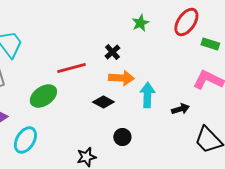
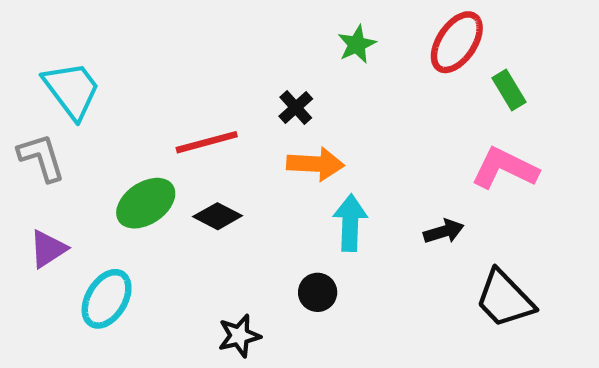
green rectangle: (210, 44) -> (509, 90), turned 42
cyan arrow: (147, 95) -> (350, 223), moved
black diamond: (103, 102) -> (218, 216), moved

